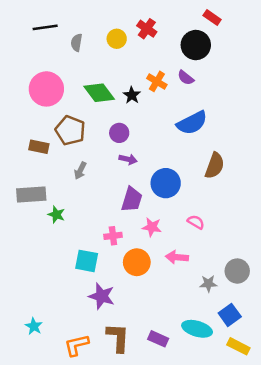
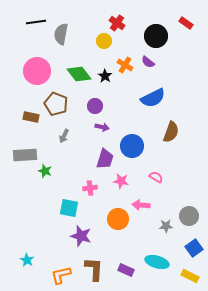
red rectangle: (212, 17) -> (186, 23), moved
yellow circle: (117, 39) -> (104, 41), moved
gray semicircle: (77, 43) -> (61, 34), size x1.5
orange circle: (137, 262) -> (118, 219), moved
blue square: (230, 315) -> (194, 248), moved

